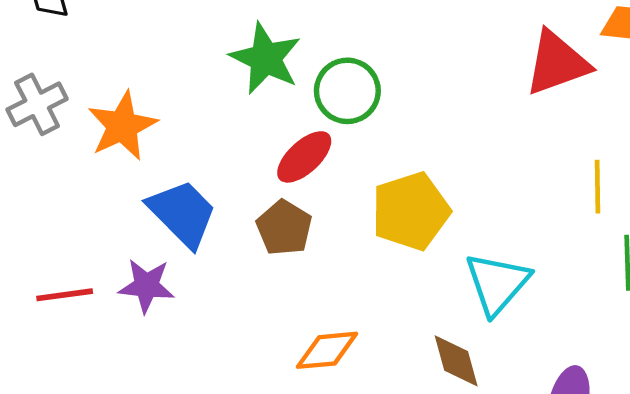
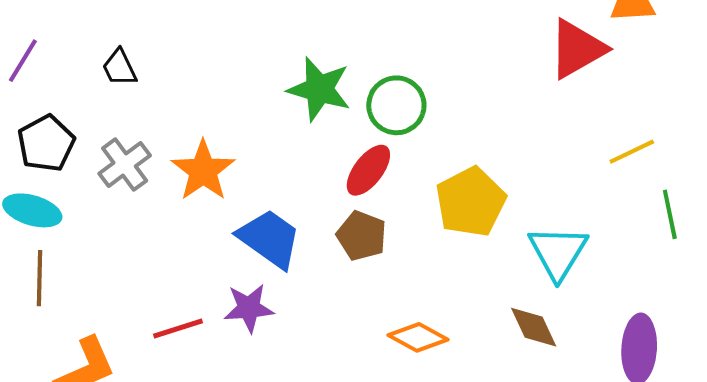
yellow line: (598, 187) -> (632, 152), turned 75
orange diamond: (327, 350) -> (418, 337), turned 44

